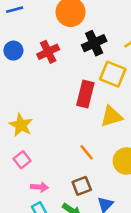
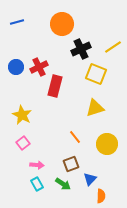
blue circle: (13, 51) -> (16, 67), moved
red cross: (48, 52) -> (39, 67), moved
red rectangle: (85, 94) -> (55, 86), moved

